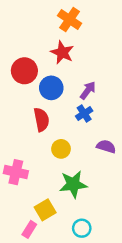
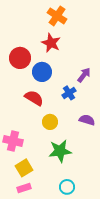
purple arrow: (88, 90) -> (84, 75), moved
red semicircle: (41, 120) -> (34, 98), turned -48
yellow square: (45, 210) -> (24, 168), moved
pink rectangle: (29, 229) -> (24, 188), turned 40

